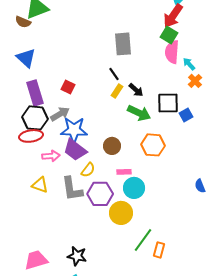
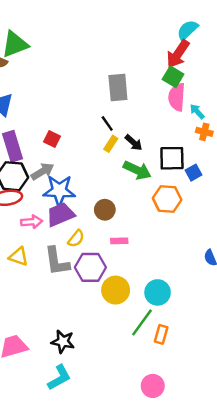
orange cross: (195, 81) -> (204, 132), turned -32
orange hexagon: (153, 145) -> (167, 199), moved
purple trapezoid: (75, 150) -> (60, 215), turned 120
cyan circle: (134, 188) -> (158, 292), moved

